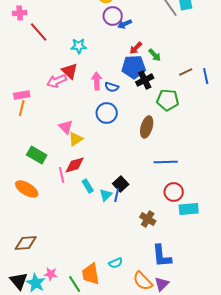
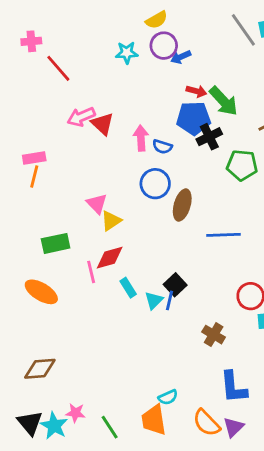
cyan star: (79, 46) -> (127, 53), moved
red arrow: (136, 48) -> (196, 91), turned -120
green arrow: (155, 55) -> (224, 101), size x1.6
pink arrow: (57, 81) -> (81, 117), moved
brown ellipse: (147, 127) -> (182, 205), moved
green rectangle: (37, 155) -> (56, 243), turned -42
blue line: (166, 162) -> (224, 235), moved
orange trapezoid: (91, 274) -> (154, 420), moved

